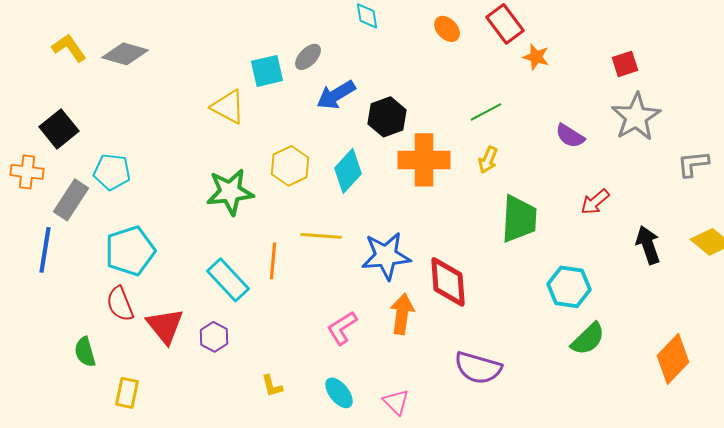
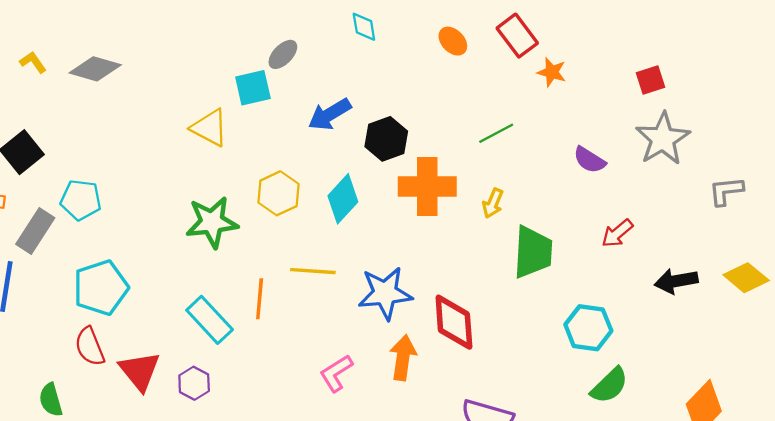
yellow L-shape: (69, 48) -> (33, 62), size x0.7
gray ellipse: (308, 57) -> (283, 54), moved
yellow arrow: (488, 160) -> (493, 203), moved
black arrow: (648, 245) -> (676, 281), turned -81

